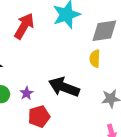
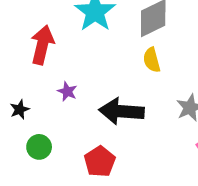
purple star: (27, 93) -> (67, 92), moved

